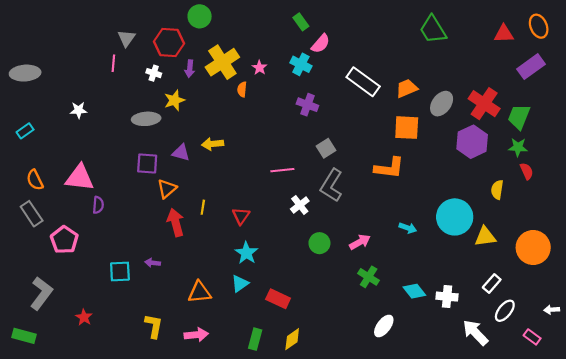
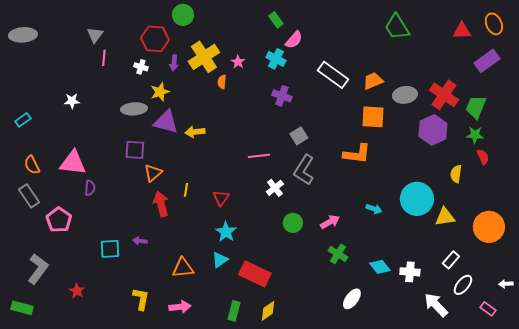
gray triangle: (126, 38) -> (95, 35), moved
gray ellipse: (25, 73) -> (23, 35), moved
gray ellipse: (442, 104) -> (405, 95), turned 45
purple triangle: (181, 153) -> (166, 122), moved, size x1.5
red rectangle: (278, 299) -> (255, 274), size x1.4

